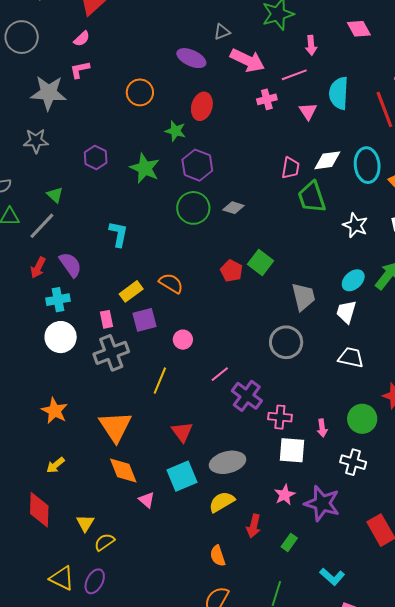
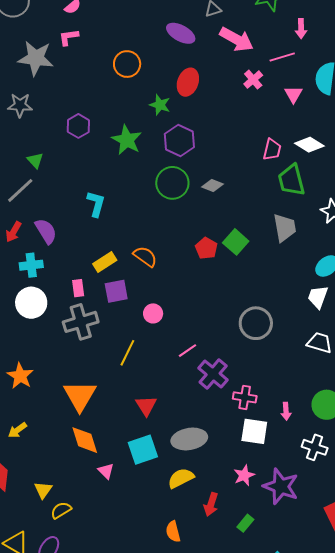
pink cross: (267, 99) -> (253, 80), turned -30
white diamond: (327, 160) -> (309, 145), turned 36
gray trapezoid: (303, 297) -> (285, 228), moved

